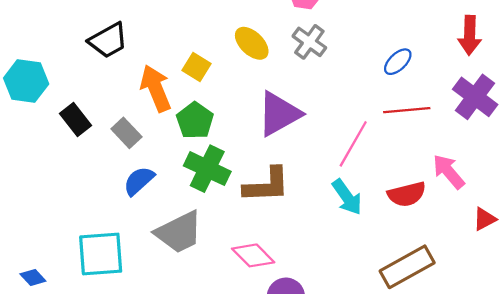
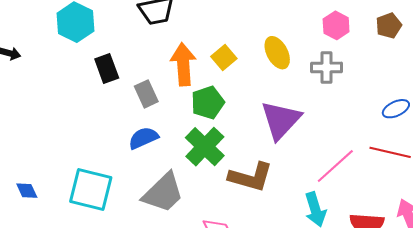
gray cross: (309, 42) -> (326, 67), turned 36
purple triangle: (279, 114) -> (281, 120), turned -36
gray trapezoid: (179, 232) -> (163, 193), turned -36

